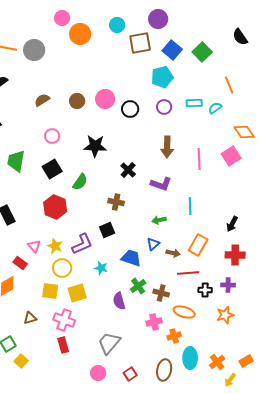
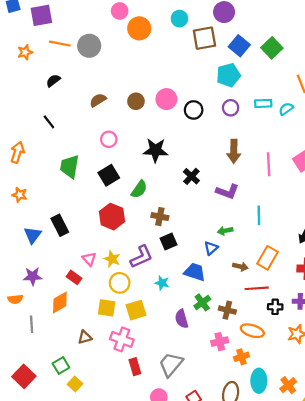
brown cross: (116, 202) -> (160, 217), moved
blue triangle: (153, 244) -> (211, 248), moved
red rectangle: (63, 345) -> (135, 367), moved

